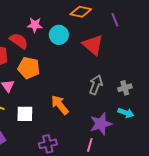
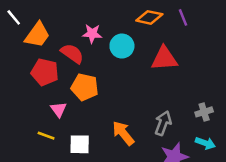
purple line: (115, 20) -> (183, 17), moved
red triangle: (93, 45) -> (164, 58), turned -45
gray arrow: (96, 85) -> (163, 123), moved

